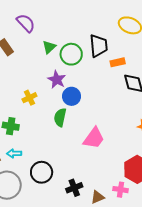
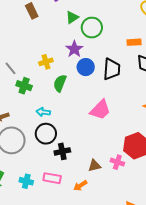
black trapezoid: (99, 46) -> (112, 69), moved
green semicircle: (60, 117) -> (60, 83), moved
cyan arrow: (14, 154) -> (43, 112), moved
black cross: (74, 188) -> (62, 151), moved

